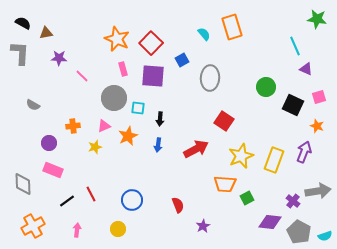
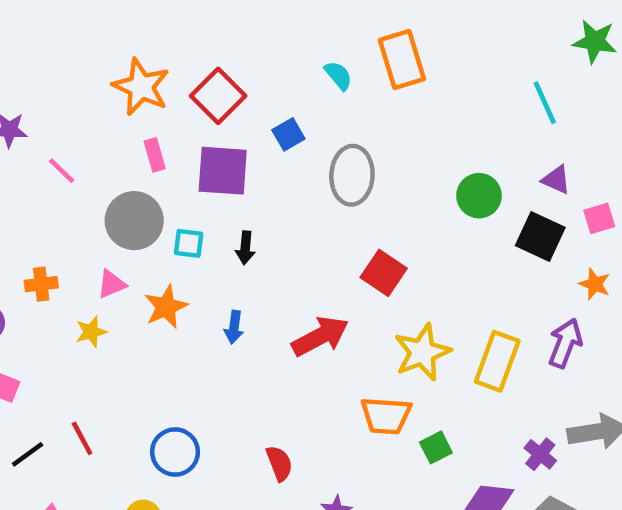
purple triangle: (306, 69) -> (556, 180), moved
black arrow: (160, 119) -> (245, 248), moved

